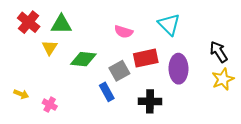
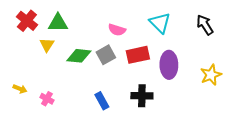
black arrow: (219, 52) -> (205, 25), moved
gray square: (119, 71) -> (106, 55), moved
blue rectangle: (107, 92) -> (102, 101), moved

